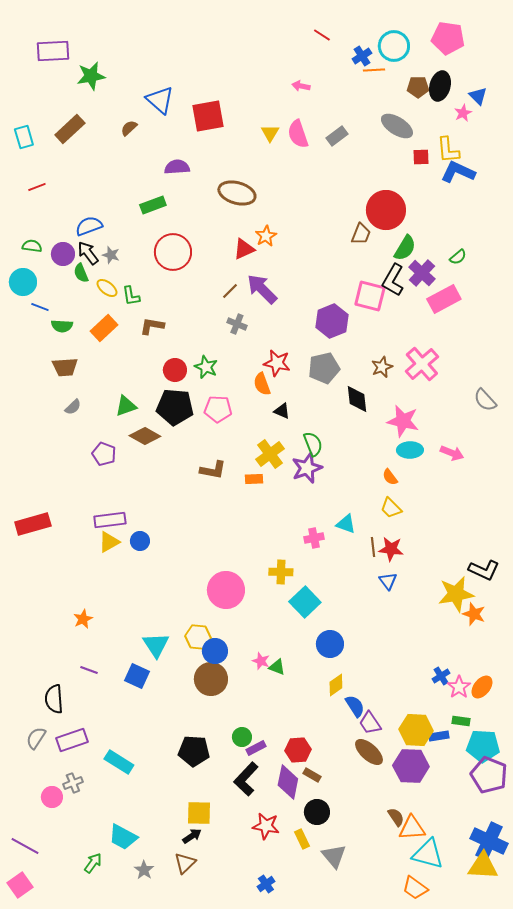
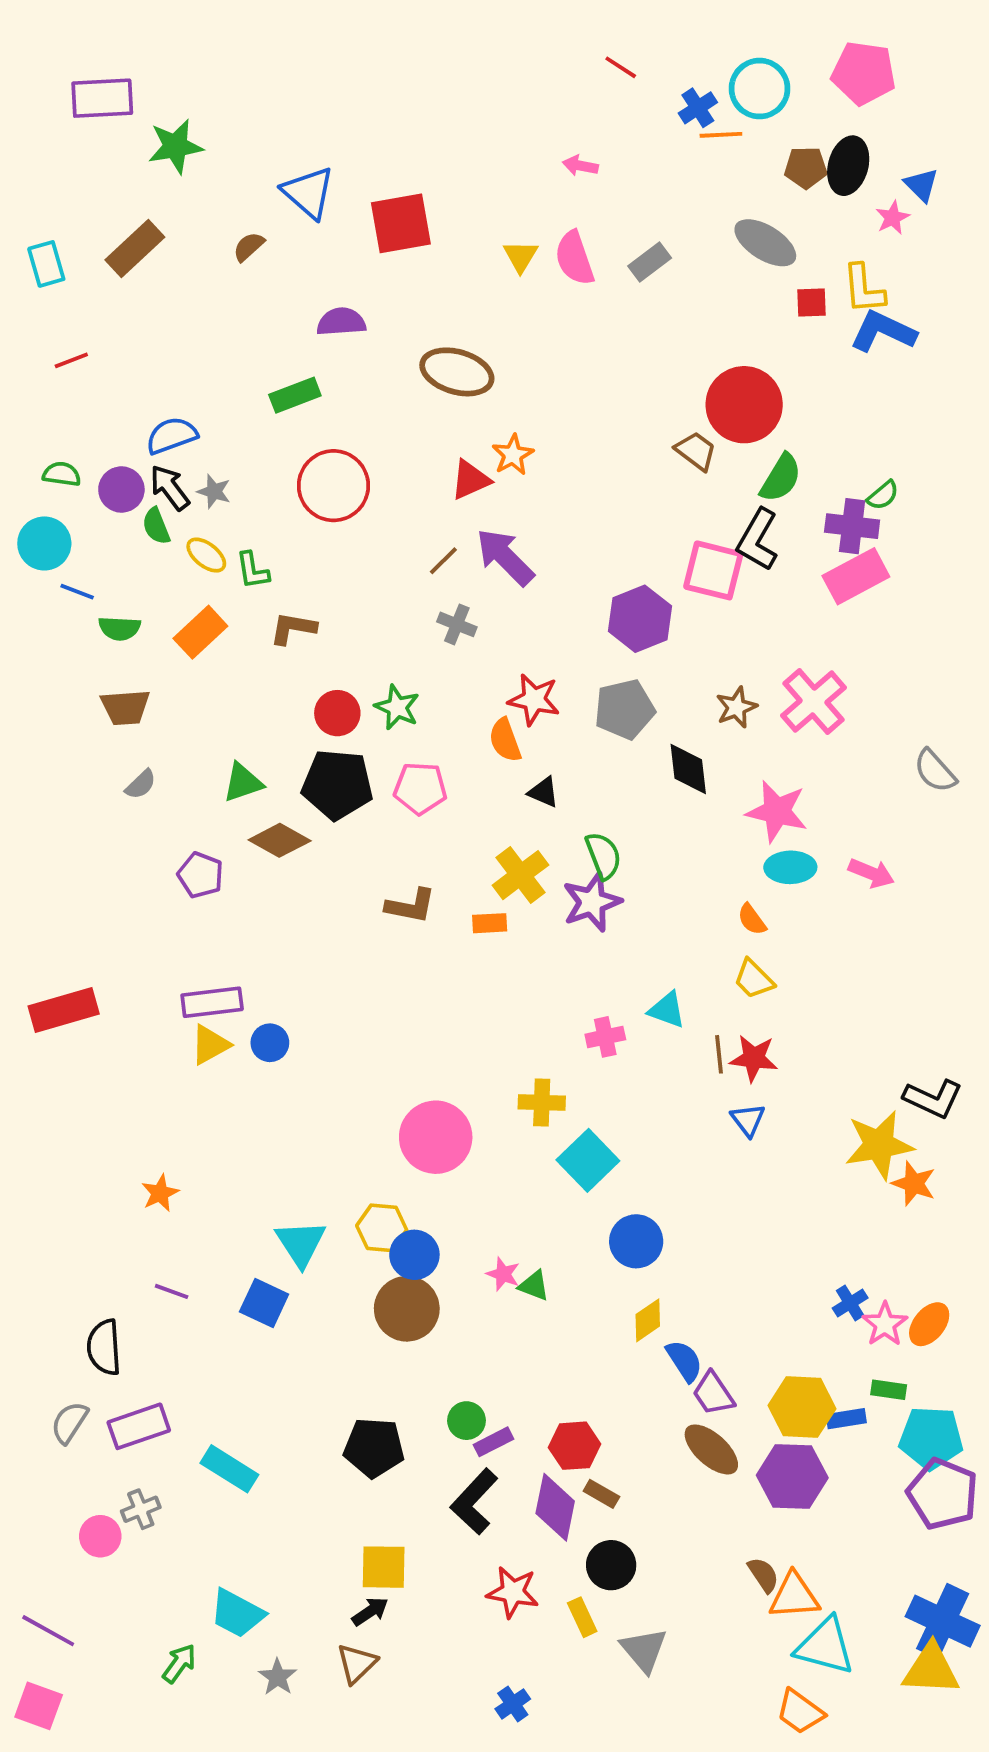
brown trapezoid: (361, 234) -> (696, 451), turned -75
purple cross: (422, 273) -> (852, 526), moved, turned -36
pink square: (20, 885) -> (39, 1706), turned -35

